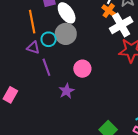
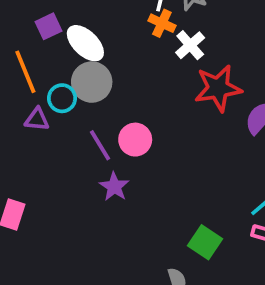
white cross: (121, 25) -> (190, 45), size x0.7
purple line: (46, 67) -> (100, 145), moved

